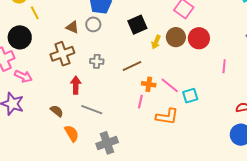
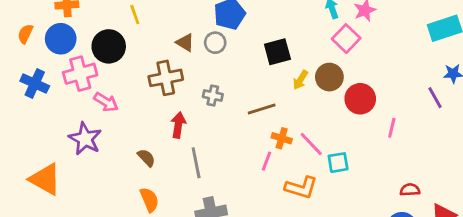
red circle: (199, 38) -> (360, 99), moved
gray line: (92, 110) -> (196, 163), turned 50
orange semicircle: (72, 133) -> (149, 200), moved

